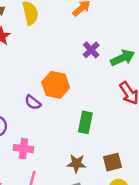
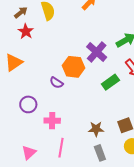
purple cross: (91, 50) -> (97, 52), moved, size x1.5
green rectangle: (85, 122) -> (110, 82), moved, turned 48

